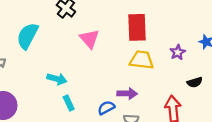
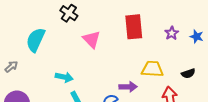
purple star: (178, 52) -> (172, 33), moved
yellow trapezoid: (142, 60) -> (152, 69), moved

